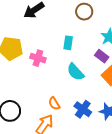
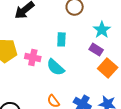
cyan semicircle: (75, 72) -> (56, 67), moved

